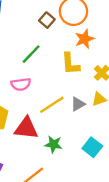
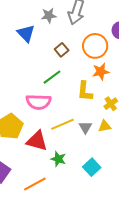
brown square: (47, 20) -> (62, 50), moved
pink semicircle: (21, 84) -> (39, 102), size x1.4
gray triangle: (78, 104) -> (85, 127), turned -40

